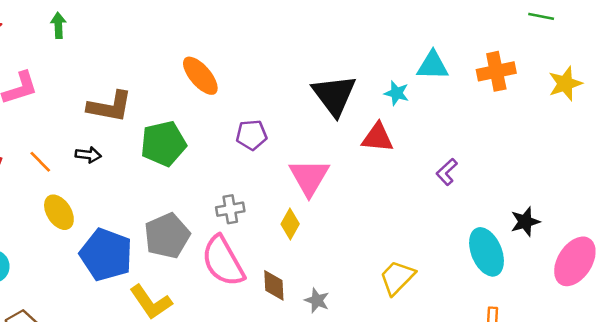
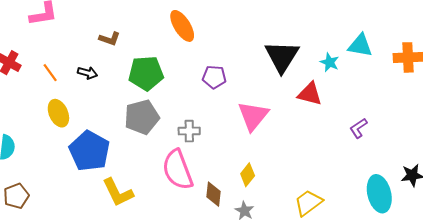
brown L-shape: (110, 107) -> (110, 39), size x0.6
yellow diamond: (290, 224) -> (248, 175), moved
gray pentagon: (167, 236) -> (142, 117), moved

